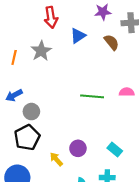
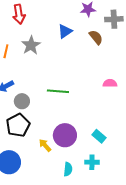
red arrow: (51, 17) -> (19, 14), moved
green line: (92, 96) -> (58, 91), moved
purple circle: (78, 148) -> (65, 135), size x1.5

